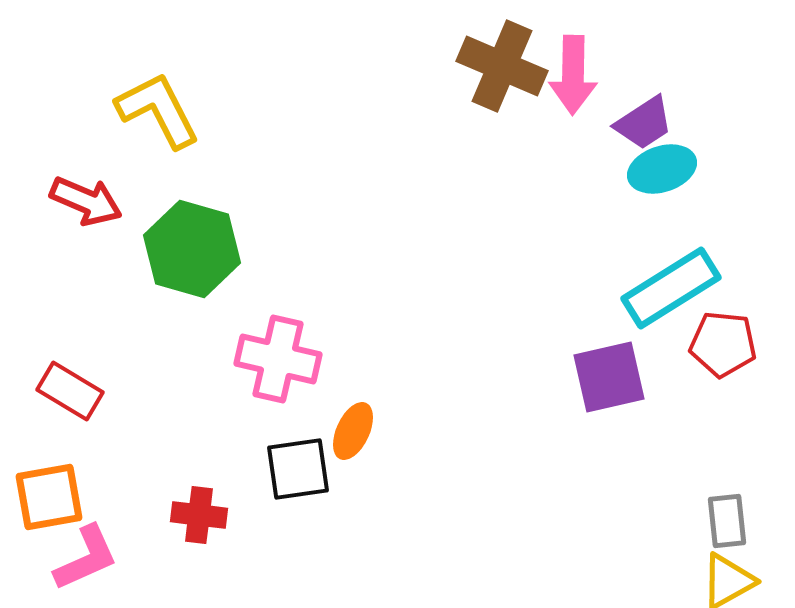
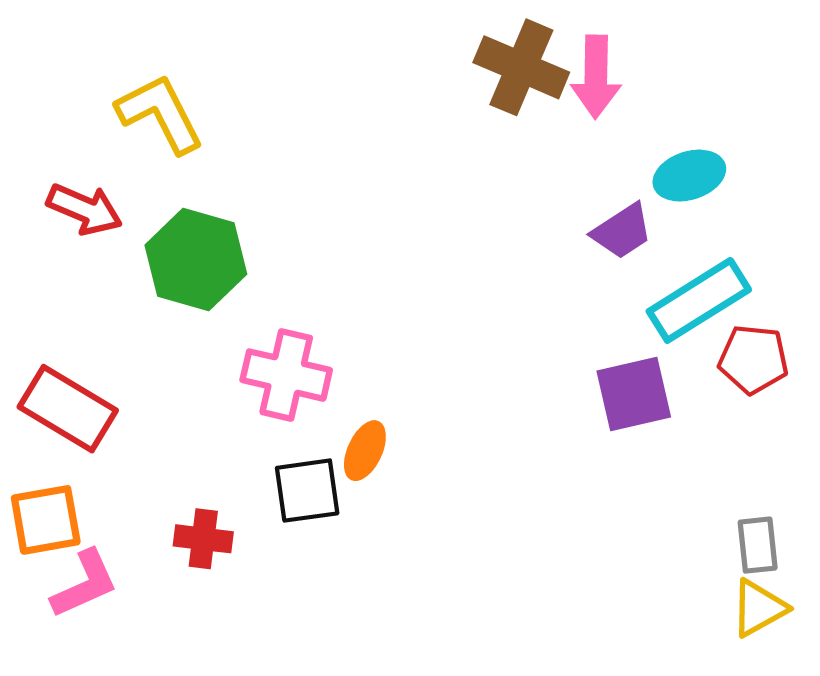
purple trapezoid: (644, 123) -> (622, 231), moved
red rectangle: (70, 391) -> (68, 409), size x1.4

